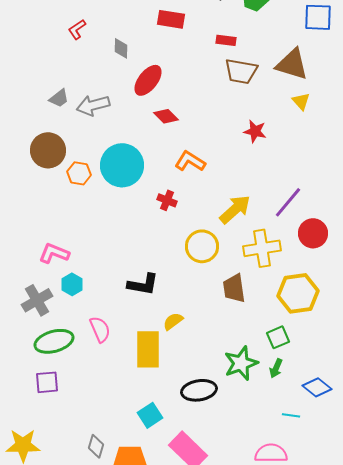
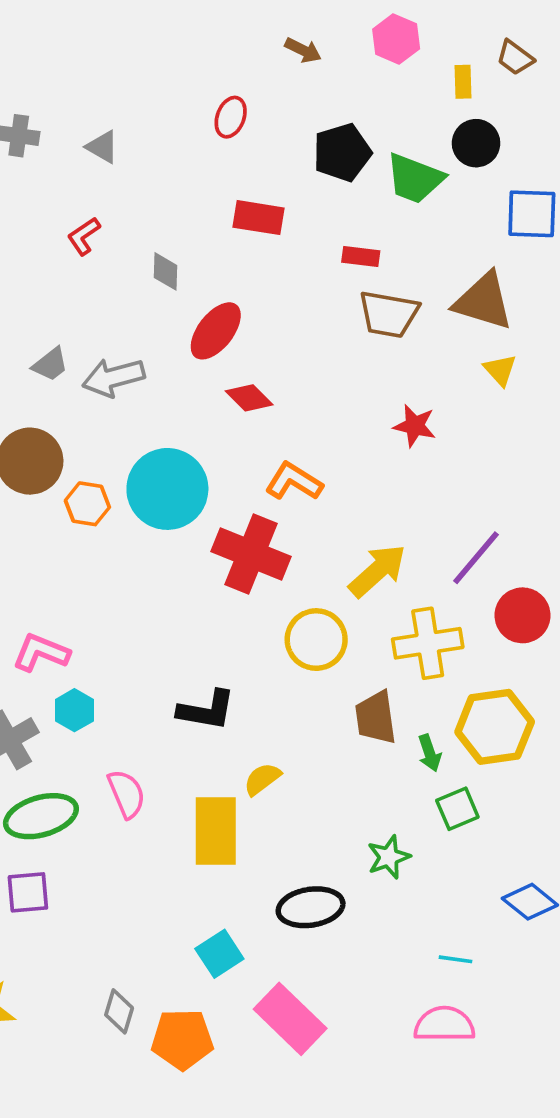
red cross: (167, 200) -> (251, 554), size x2.0
green star: (241, 363) -> (389, 857), size x0.7
green arrow: (276, 368) -> (430, 753), moved, turned -42
cyan line: (291, 415) -> (456, 959), moved

